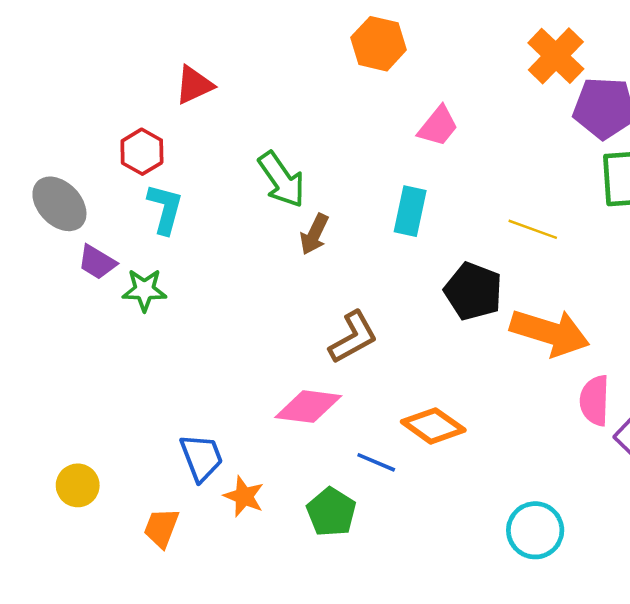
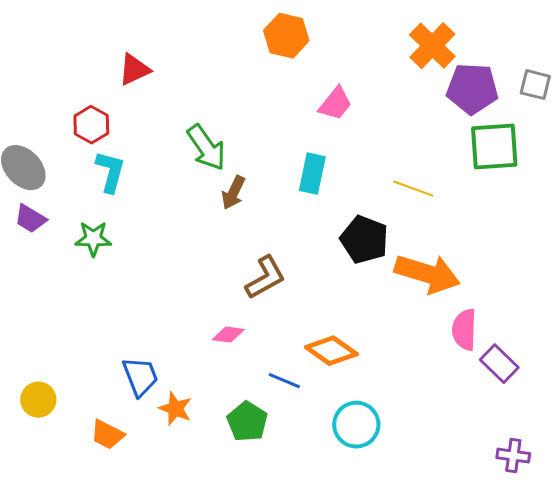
purple trapezoid: (97, 262) -> (30, 219), moved
pink diamond: (308, 407) -> (228, 335), size x0.6
orange trapezoid: (161, 528) -> (107, 435), turned -84
cyan circle: (535, 530) -> (356, 425), moved

